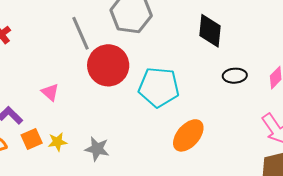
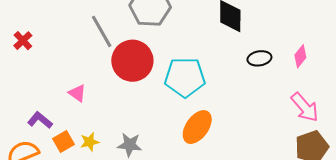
orange ellipse: (188, 135) -> (197, 127), moved

